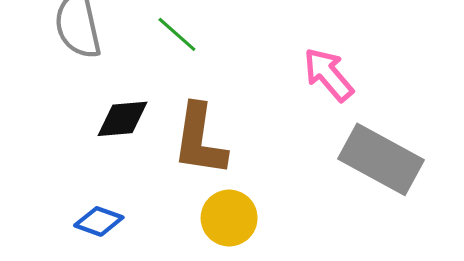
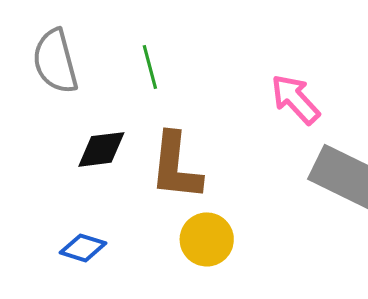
green line: (177, 34) -> (150, 67), turned 36

